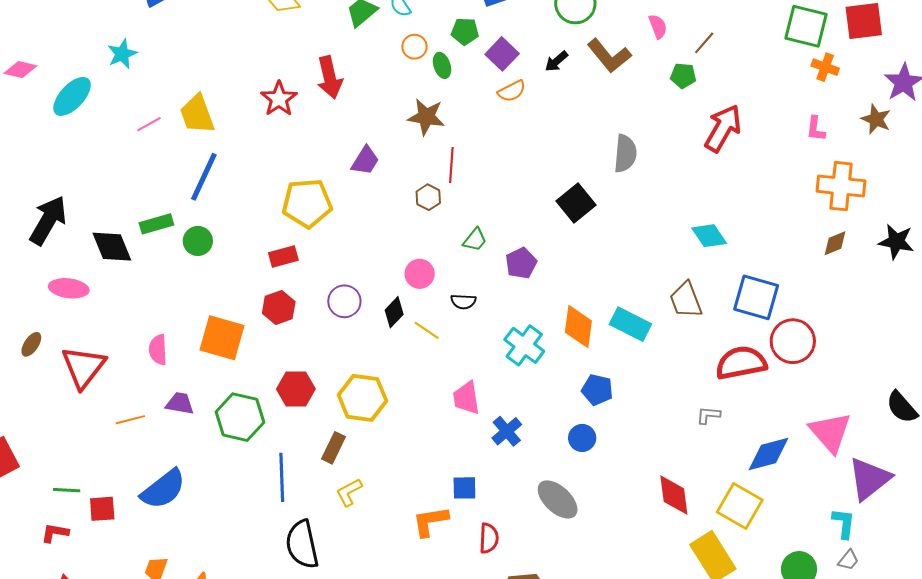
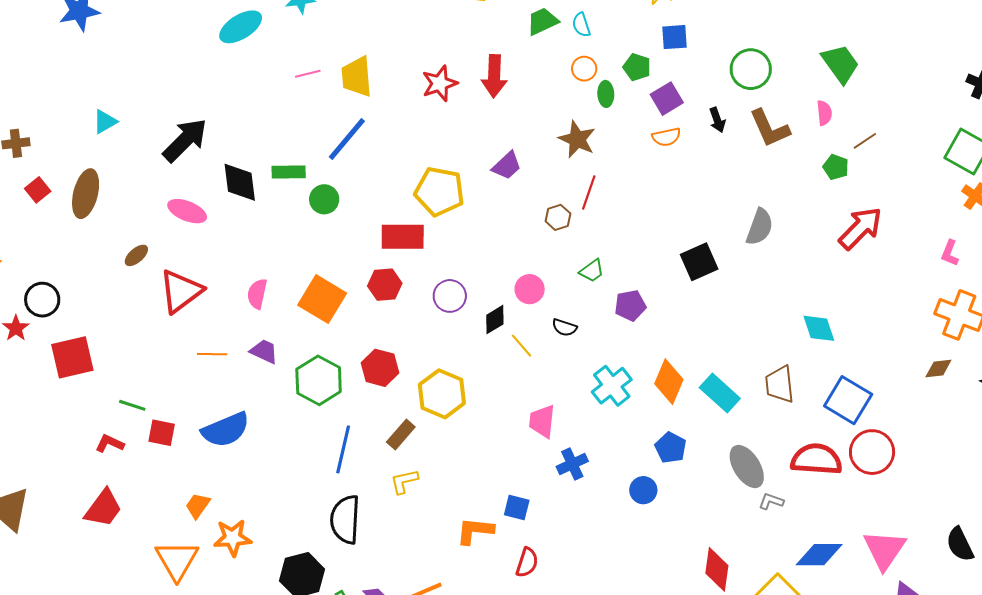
black arrow: (556, 61) -> (717, 120), turned -85
red rectangle: (283, 257) -> (403, 237), size x1.5
gray ellipse: (558, 499) -> (747, 467), moved

